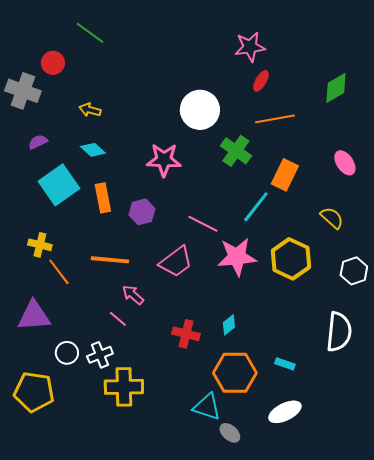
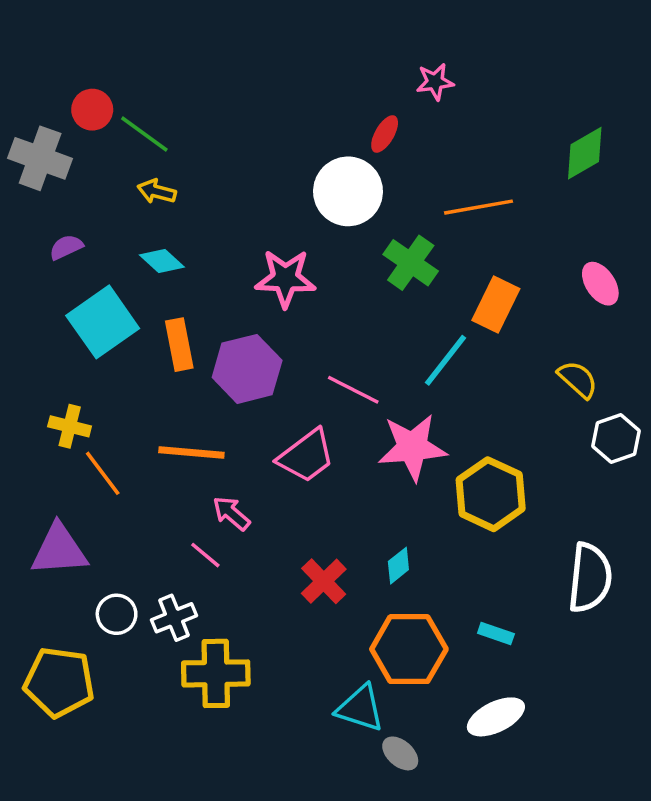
green line: (90, 33) -> (144, 134), moved
pink star: (250, 47) -> (435, 82), size x0.7
red ellipse: (261, 81) -> (385, 134), moved
purple hexagon: (142, 212) -> (247, 369), size x1.5
yellow hexagon: (291, 259) -> (491, 494), moved
white hexagon: (354, 271) -> (616, 439), moved
red cross: (186, 334) -> (324, 581), turned 32

